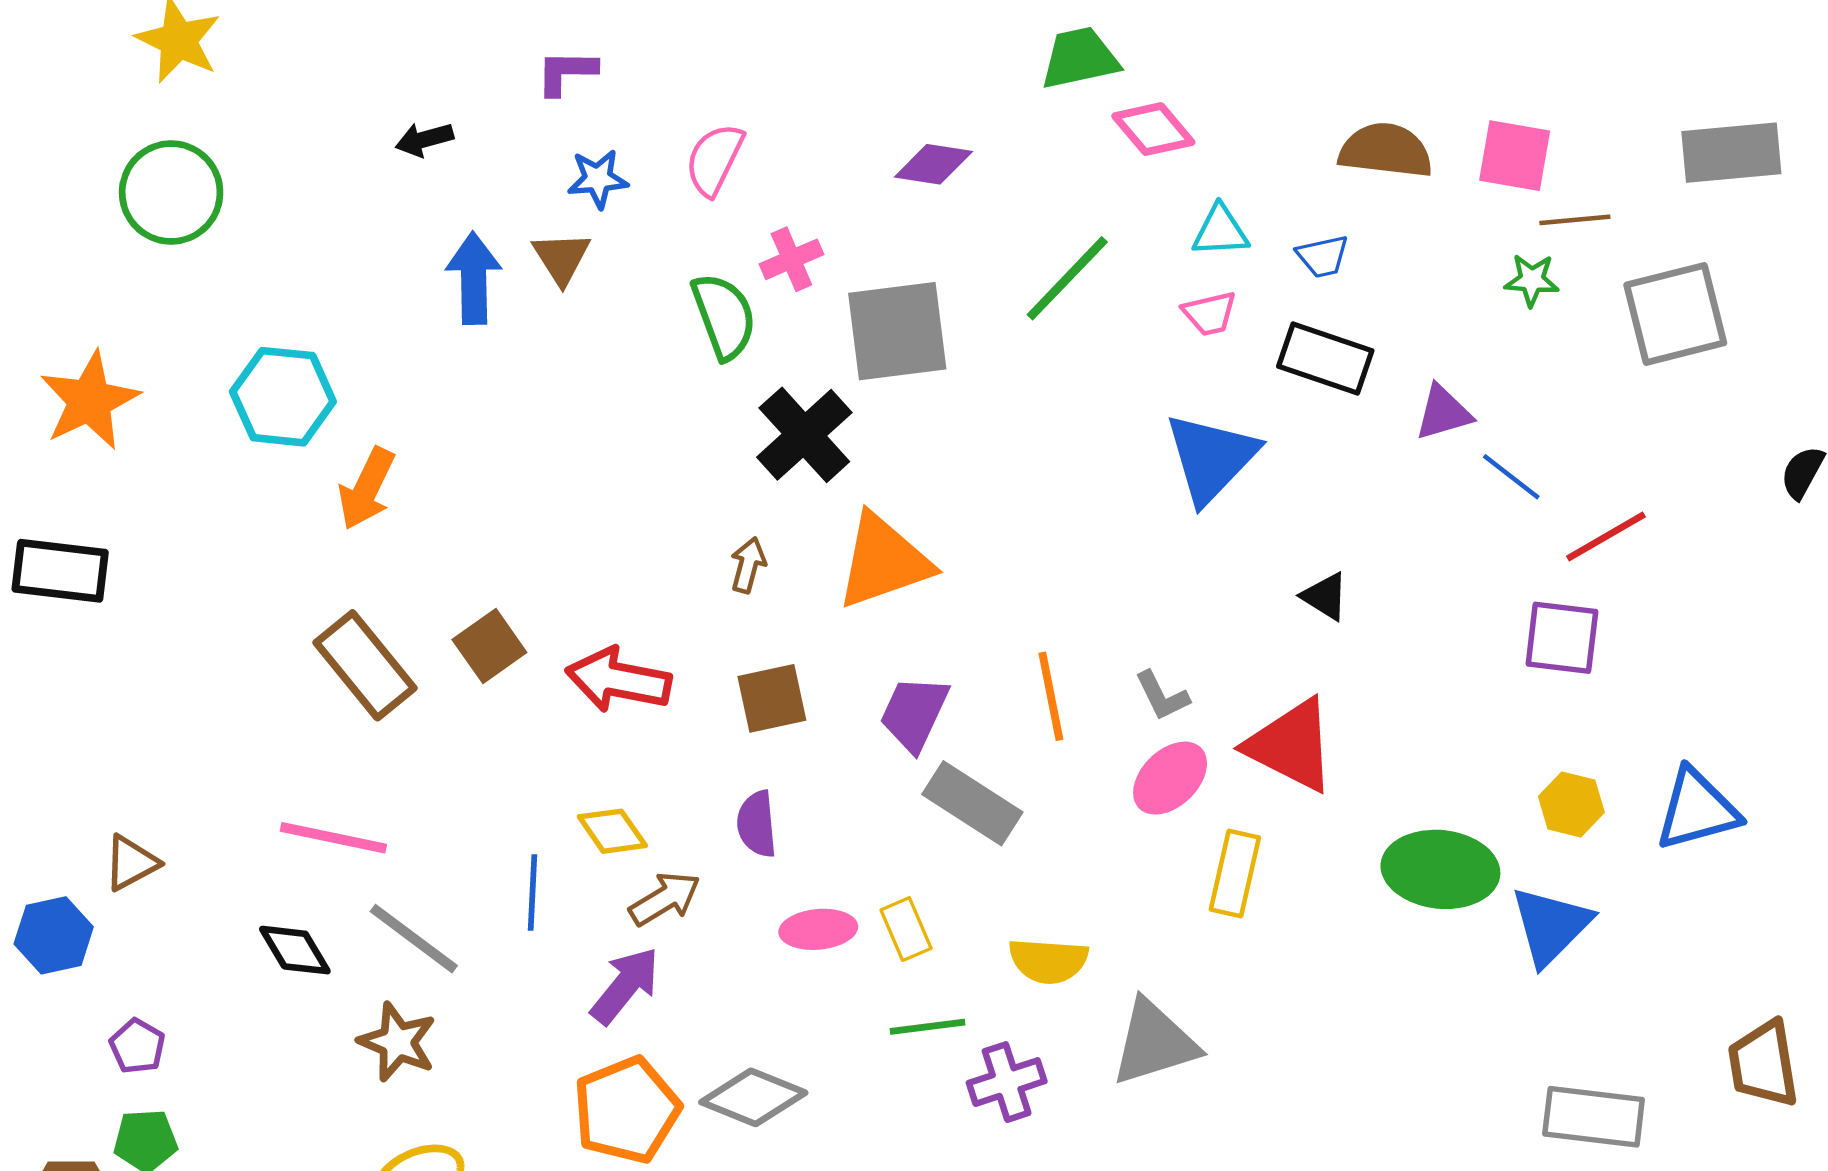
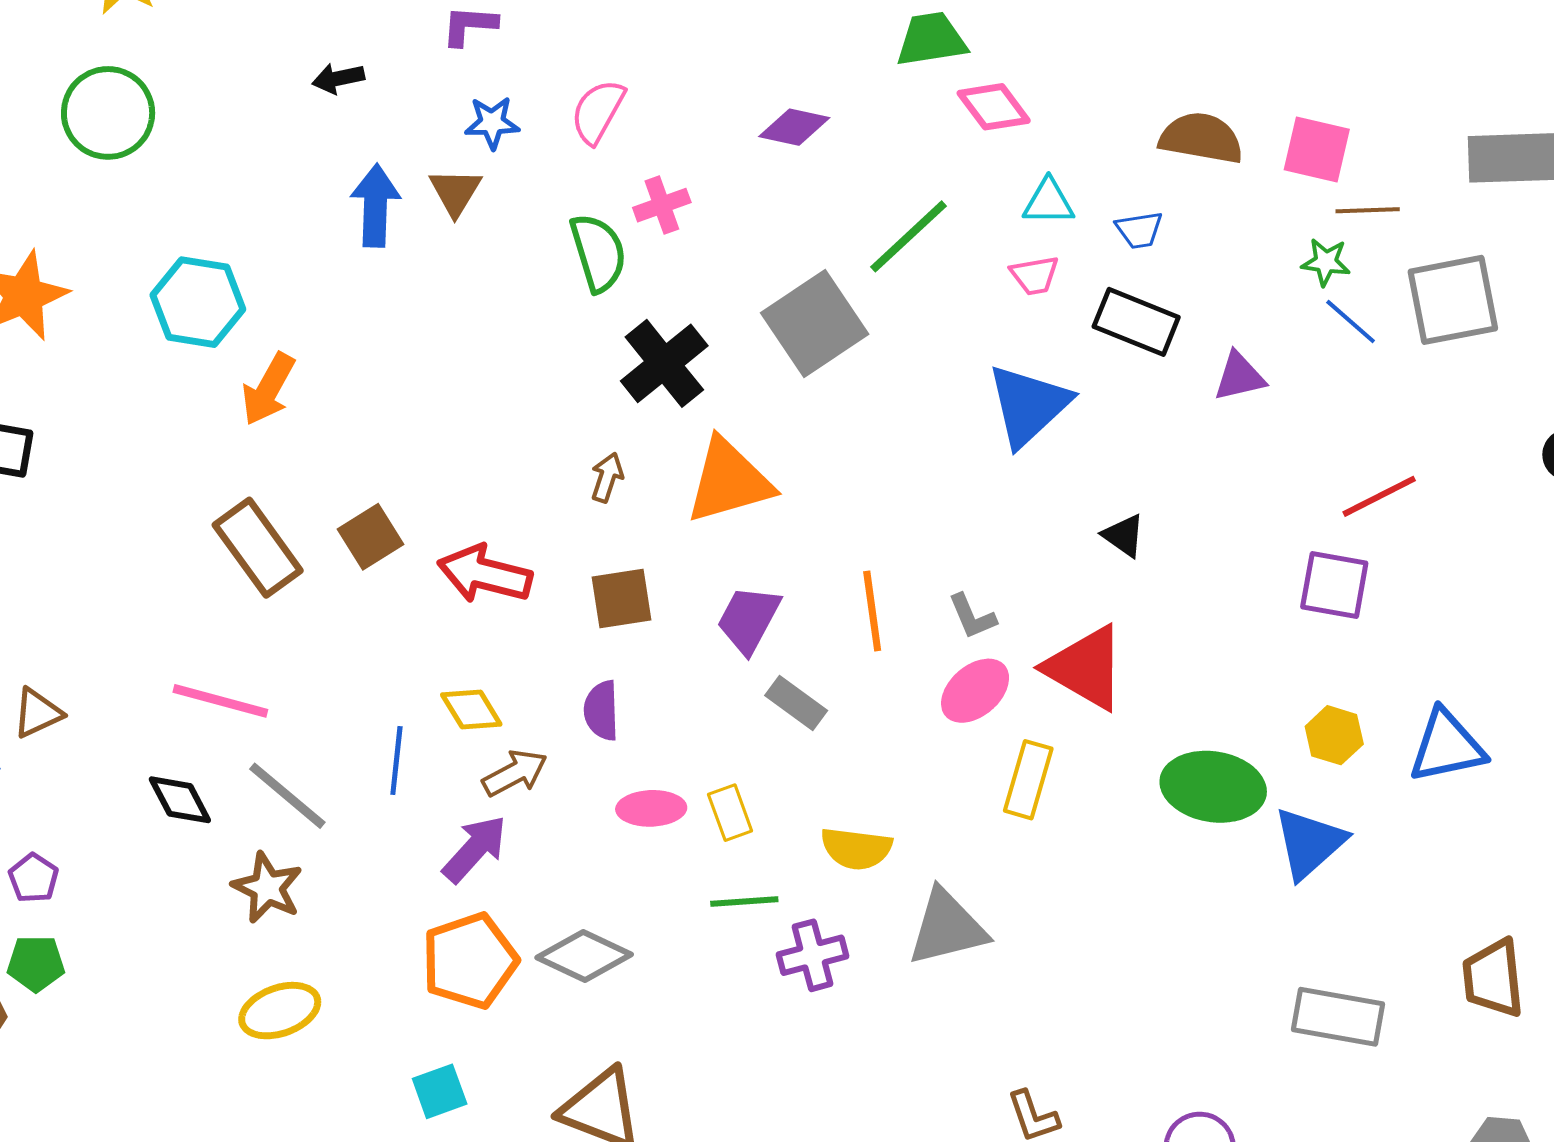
gray square: (897, 331) -> (815, 323), moved, turned -30
blue line: (1511, 477) -> (1351, 321), moved
gray rectangle: (972, 803) -> (796, 703), size x0.7

